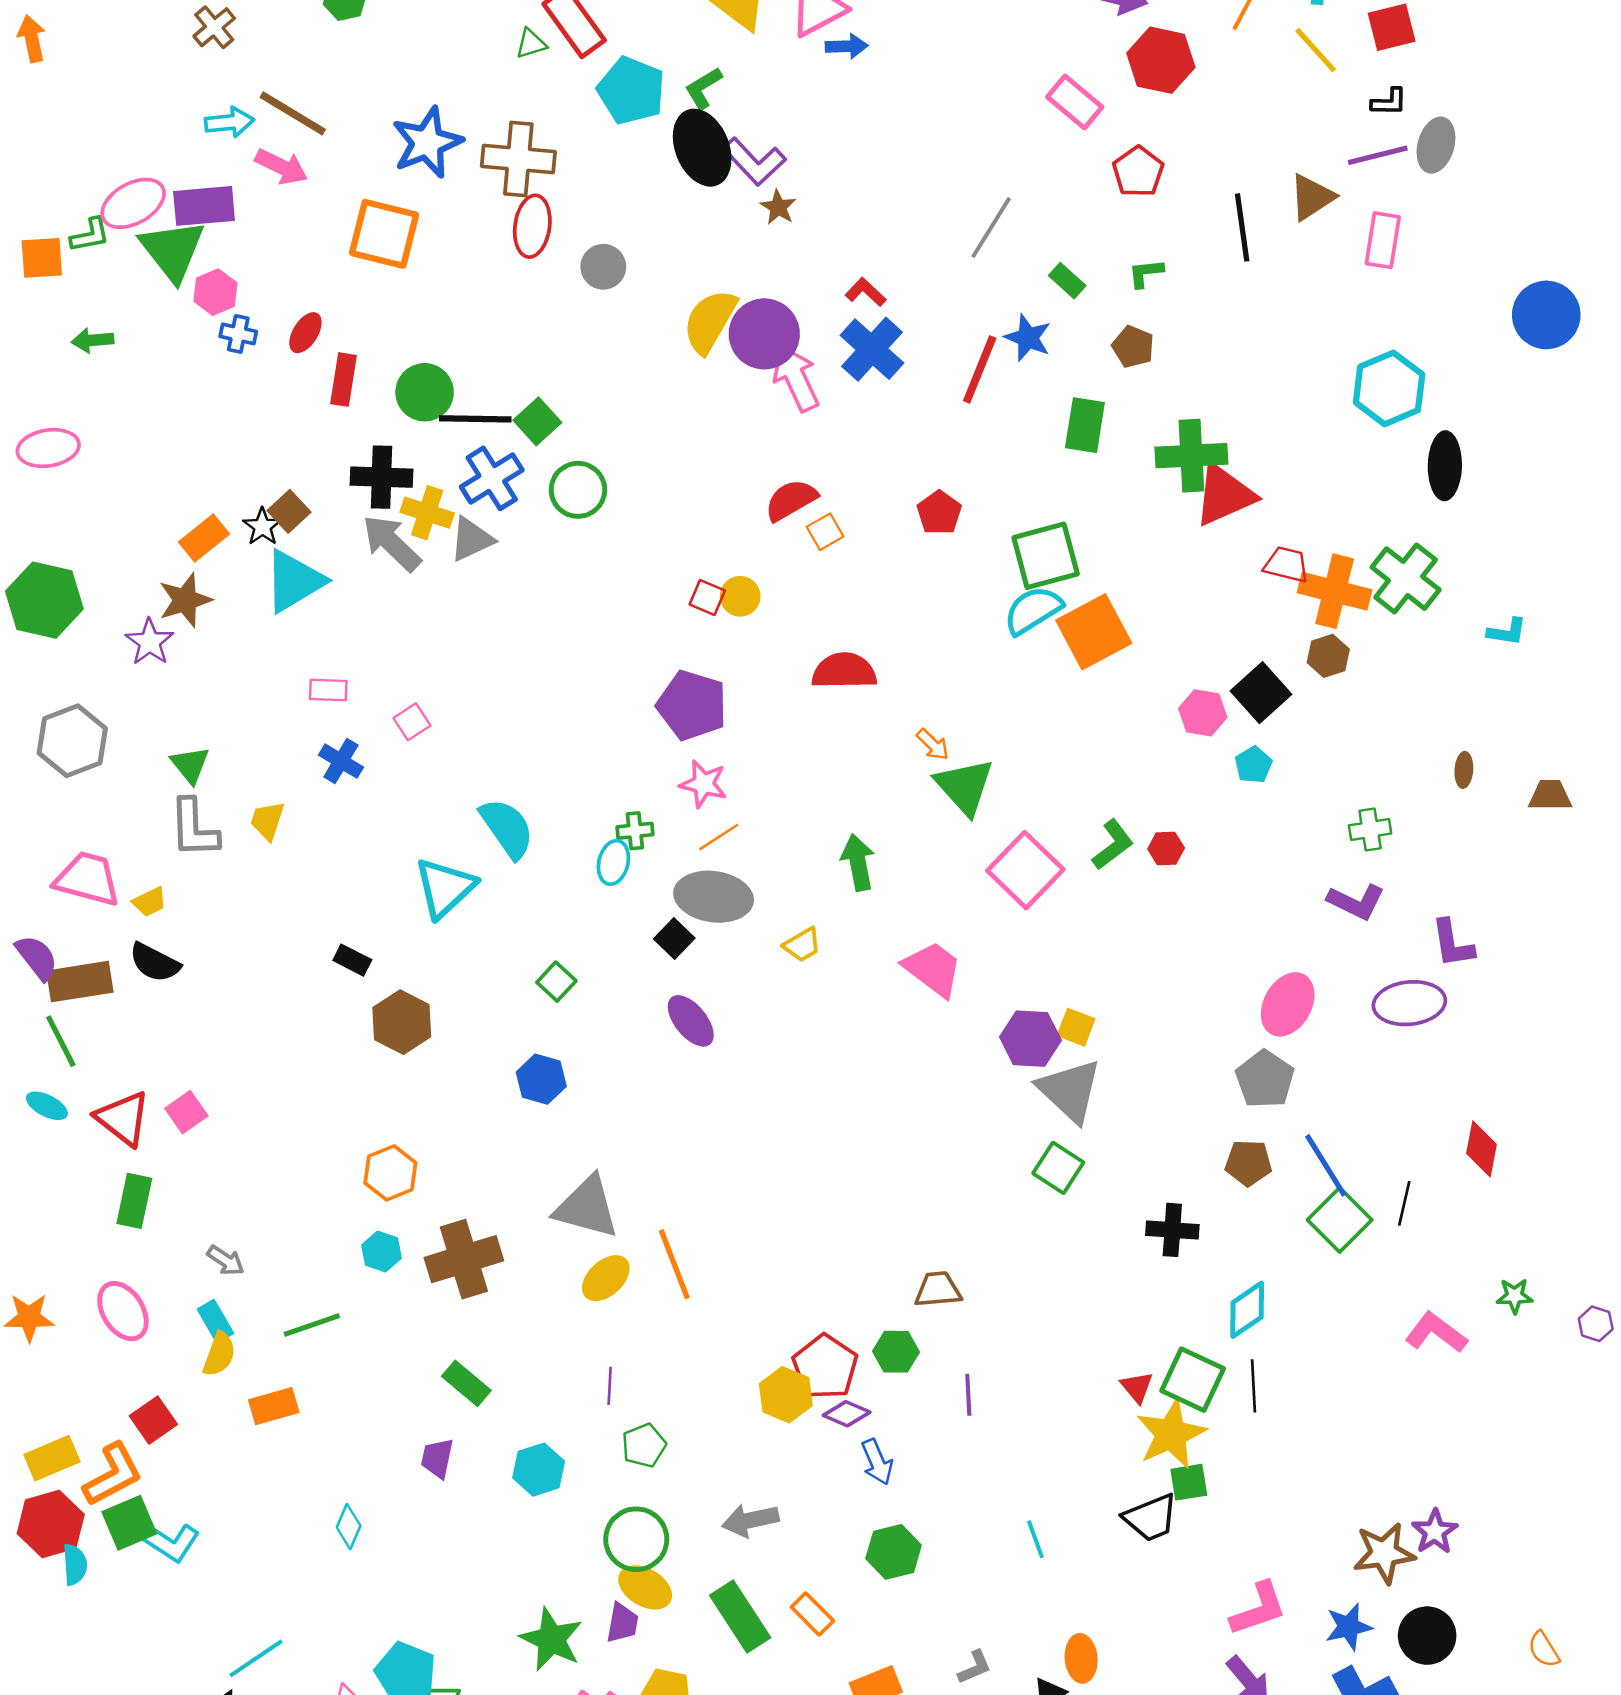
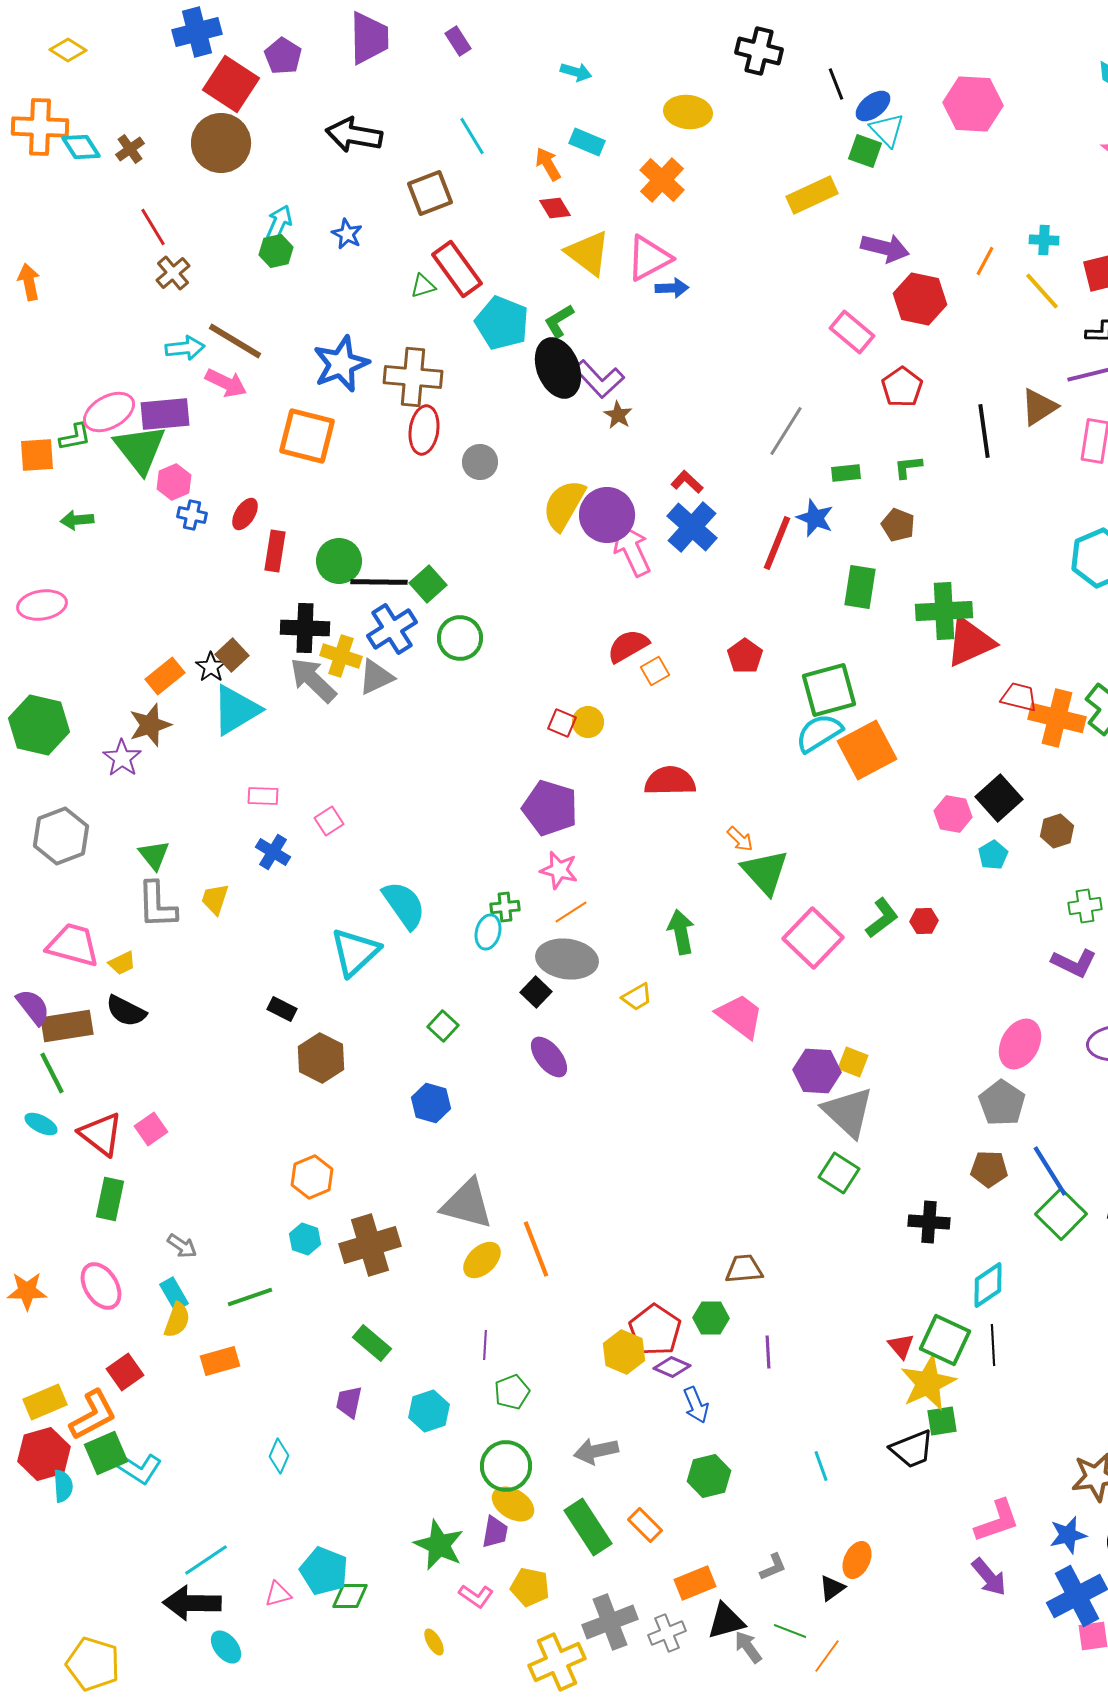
green rectangle: (1067, 281) -> (846, 473), turned -48
brown hexagon: (1328, 656) -> (1057, 831), moved
orange ellipse: (1081, 1658) -> (857, 1560), turned 30

